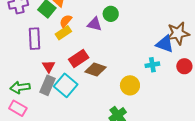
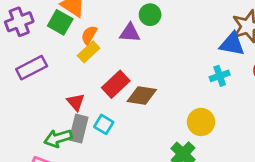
purple rectangle: (35, 39) -> (32, 68), moved, turned 75
cyan square: (66, 85) -> (104, 124), size x0.6
yellow circle: (130, 85) -> (201, 122), moved
green arrow: (20, 87) -> (58, 138), moved

